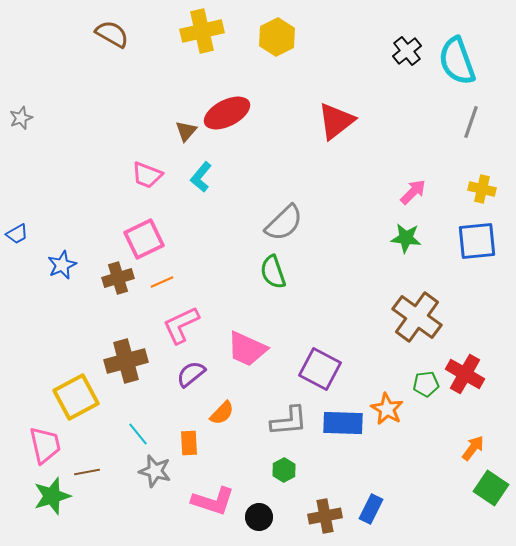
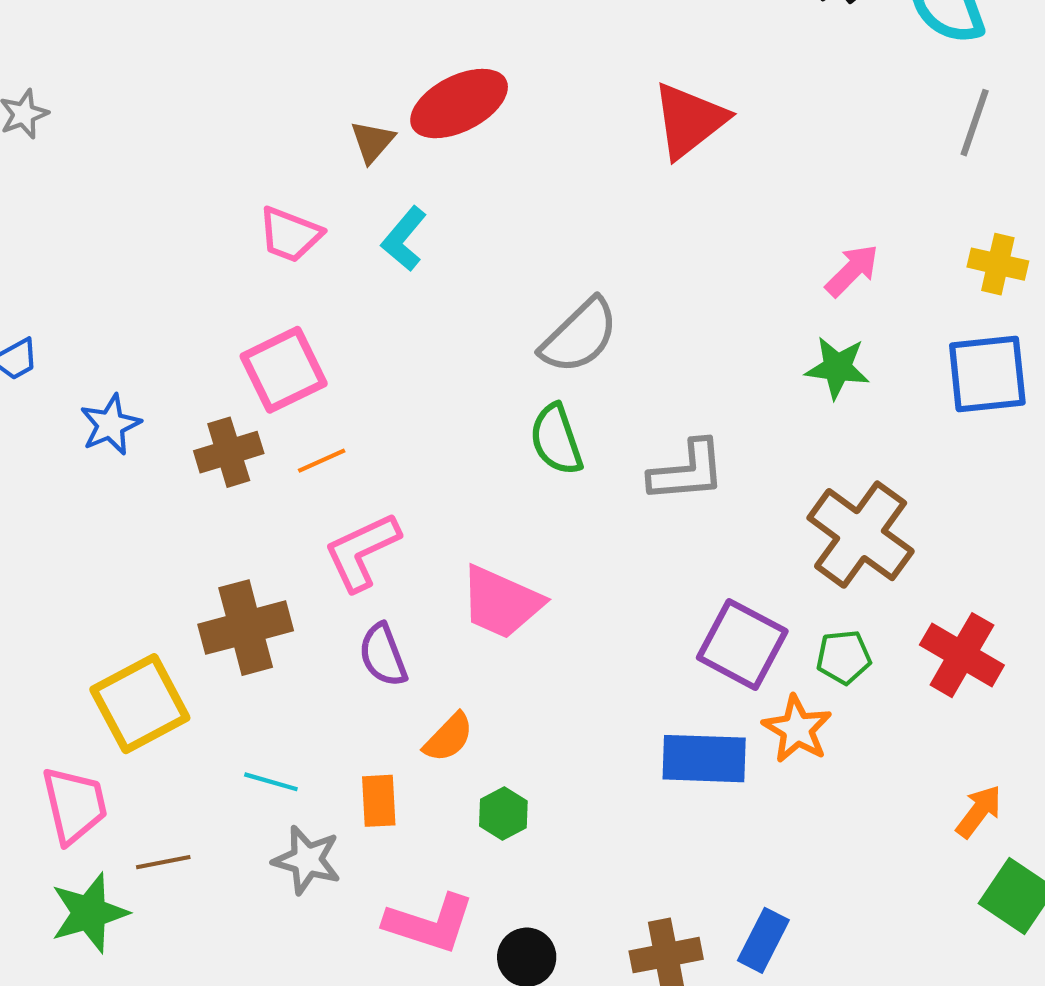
purple square: (320, 369) -> (742, 644), moved
purple semicircle: (191, 374) -> (383, 655), turned -72
green pentagon: (426, 384) -> (844, 657), moved
gray L-shape: (289, 421) -> (687, 471), moved
cyan line: (138, 434) -> (271, 782), turned -35
green hexagon: (284, 470) -> (503, 814), moved

